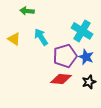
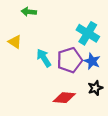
cyan arrow: (41, 37) -> (44, 58), moved
red diamond: (61, 79) -> (64, 98), moved

